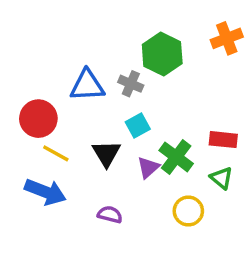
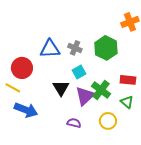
green hexagon: (162, 54) -> (106, 48), moved
yellow line: (56, 153) -> (13, 88), moved
purple triangle: (148, 167) -> (85, 96), size x1.5
purple semicircle: (110, 214) -> (74, 123), moved

